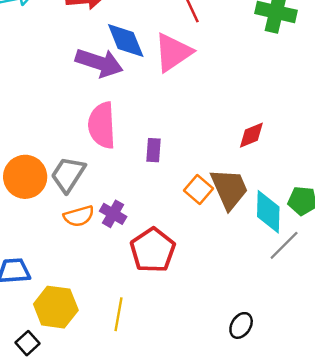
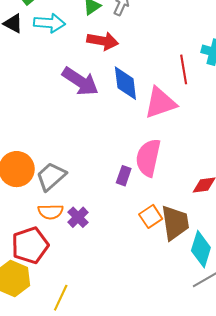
purple arrow: (99, 63) -> (80, 81), moved
pink semicircle: (102, 125) -> (148, 158), moved
red pentagon: (153, 250) -> (30, 245), moved

